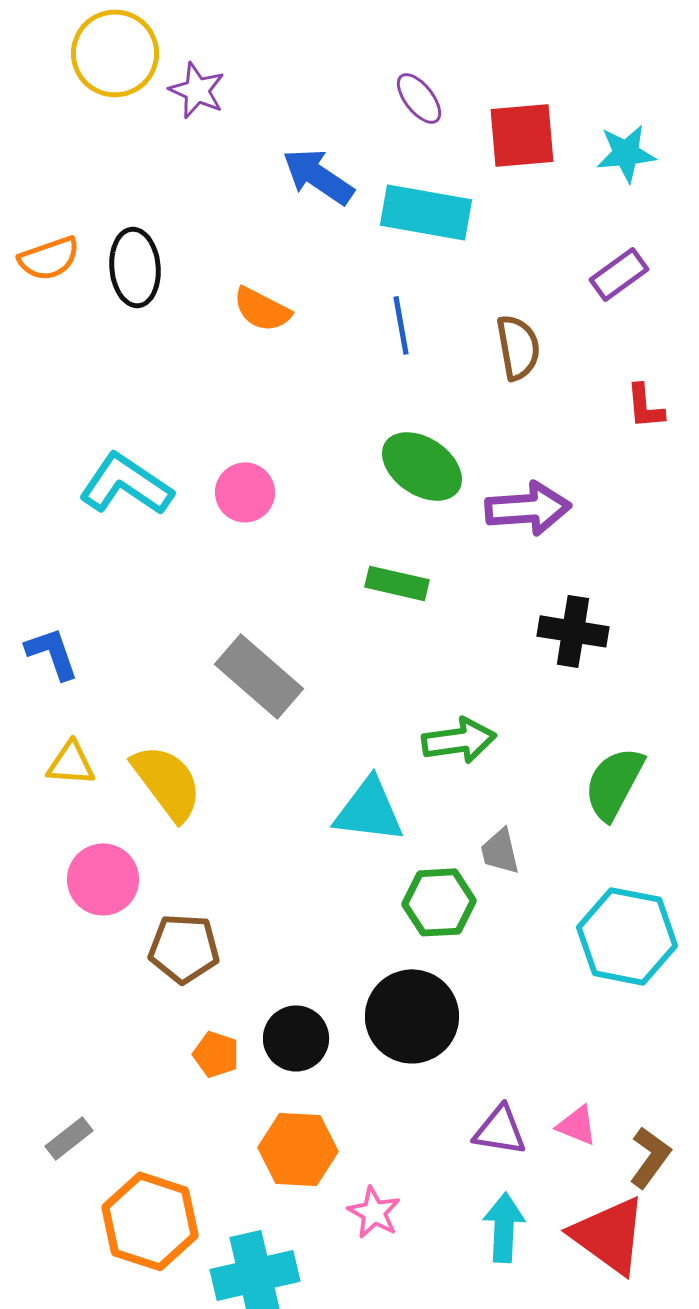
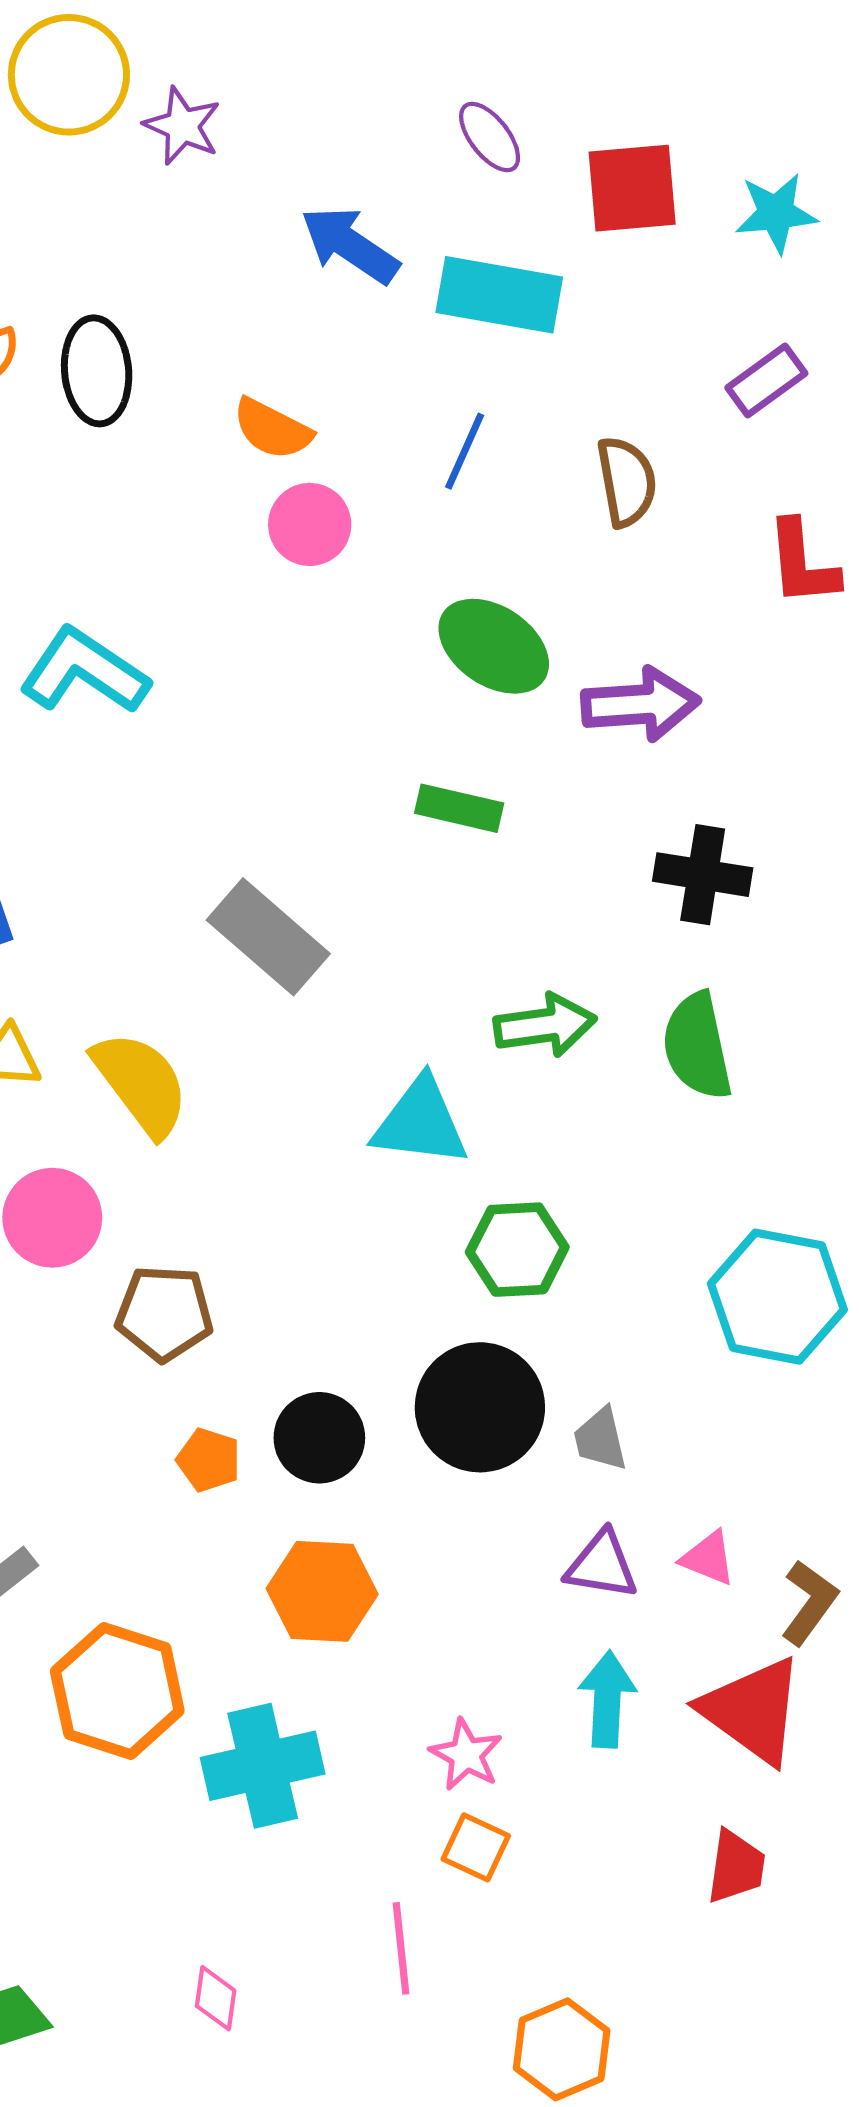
blue line: (401, 325) -> (465, 451), turned 34
red L-shape: (645, 406) -> (802, 563), size x1.4
pink circle: (245, 492) -> (310, 524), moved
green semicircle: (614, 783) -> (697, 1046), moved, turned -40
gray trapezoid: (500, 851) -> (600, 1439), moved
pink star: (374, 1212) -> (466, 1755), moved

